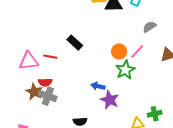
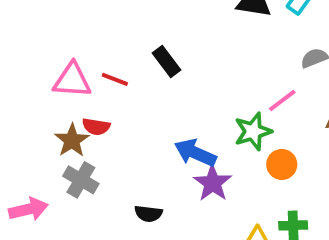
orange circle: (119, 51) -> (282, 164), moved
blue arrow: (98, 86) -> (195, 153), size x1.5
gray cross: (48, 96) -> (81, 180), moved

